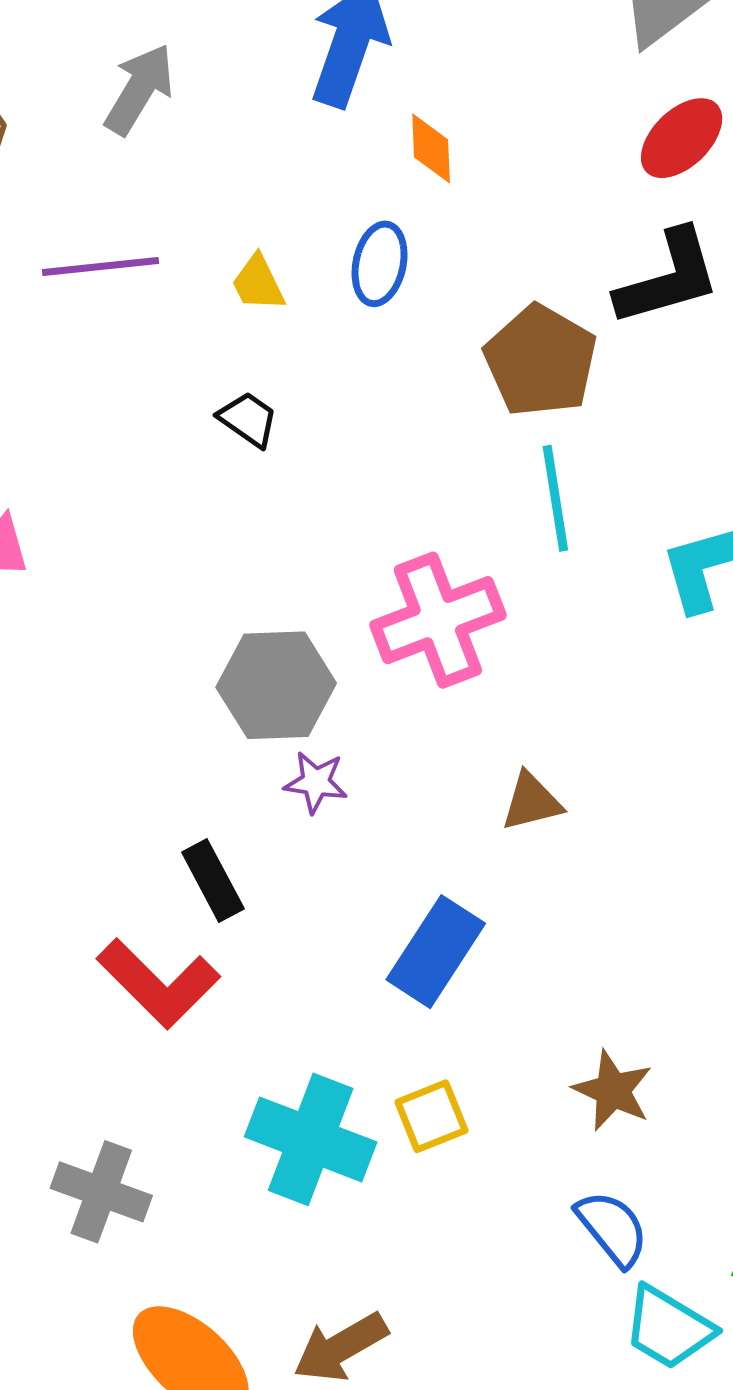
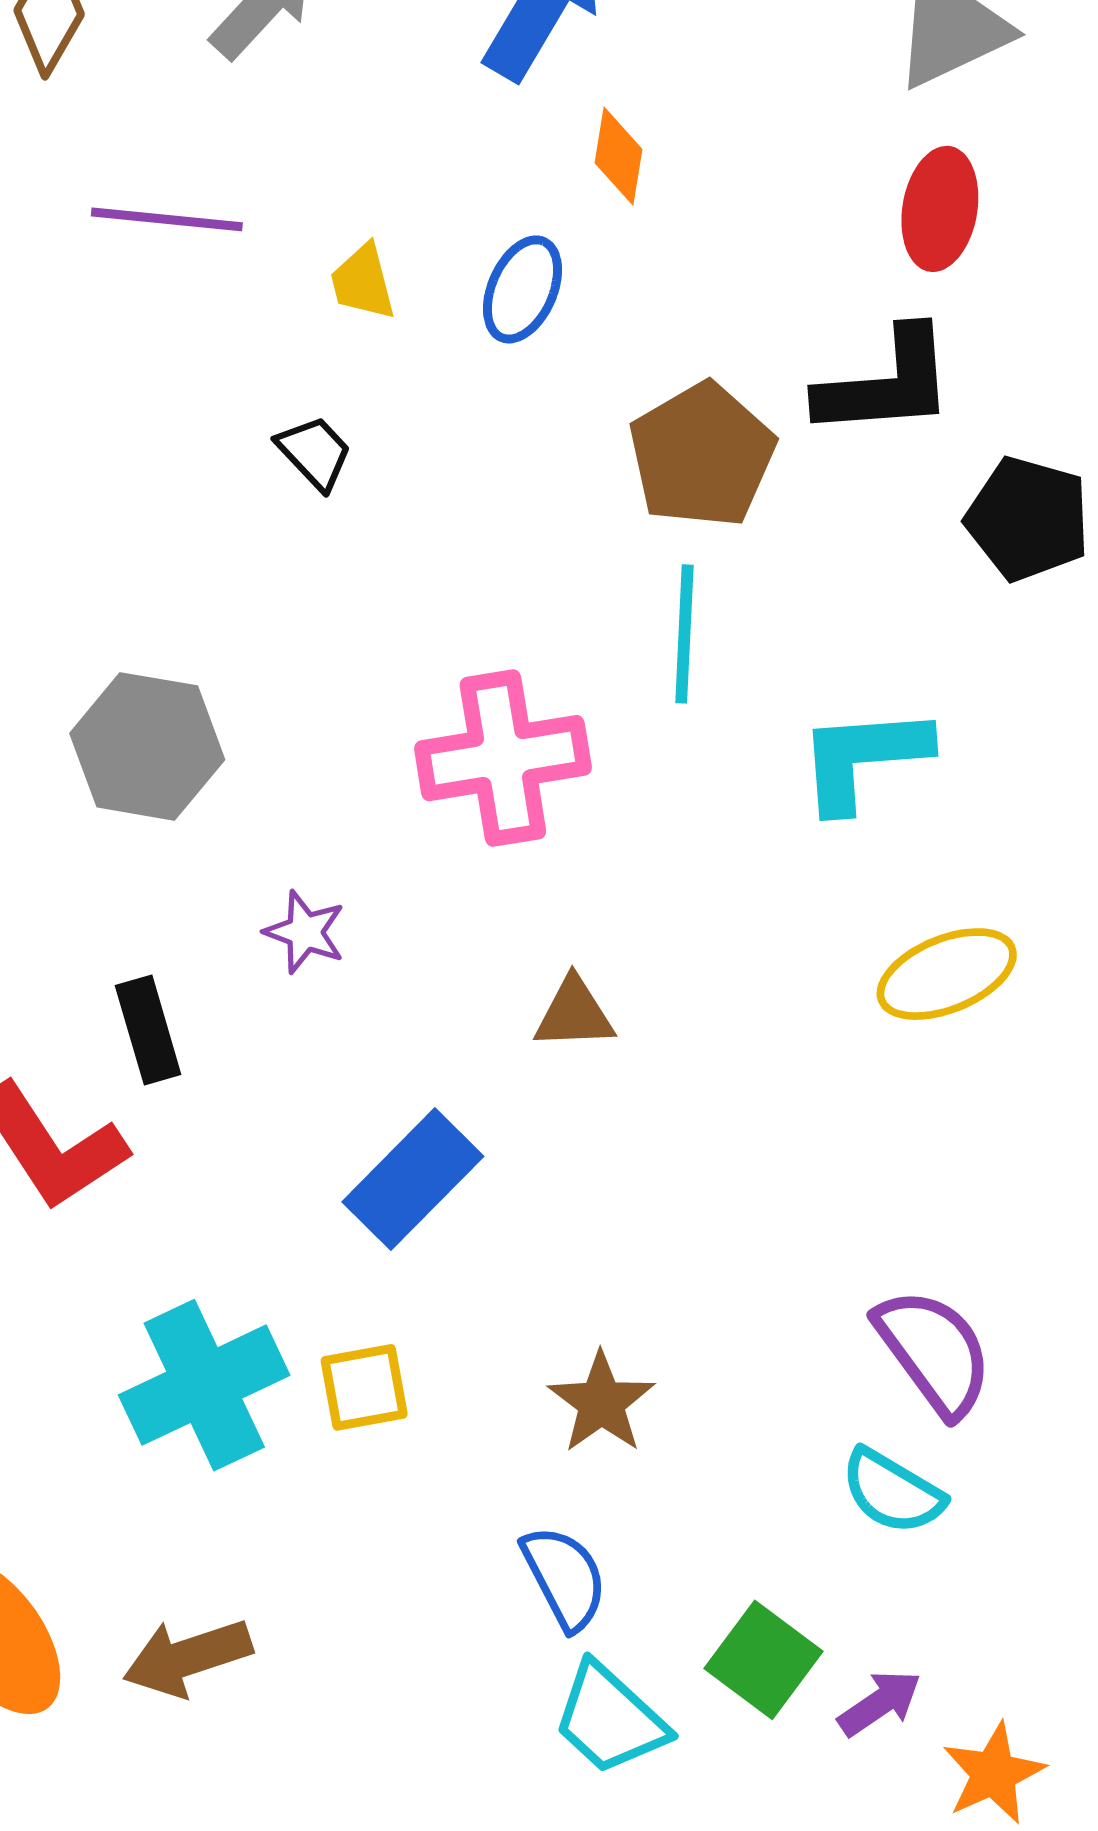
red ellipse: (682, 138) -> (940, 209), turned -48
gray hexagon: (276, 685) -> (147, 746), moved
cyan cross: (311, 1139) -> (204, 1385), turned 32

